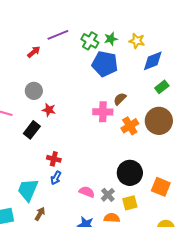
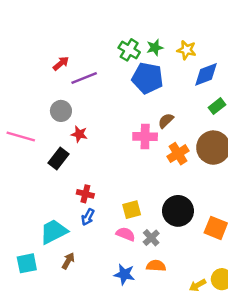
purple line: (58, 35) -> (84, 78), moved
cyan trapezoid: (28, 190) -> (54, 232), turned 40
yellow square: (130, 203) -> (132, 210), moved

